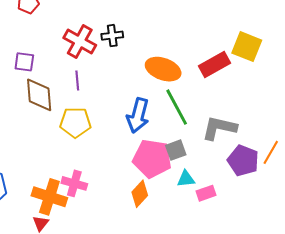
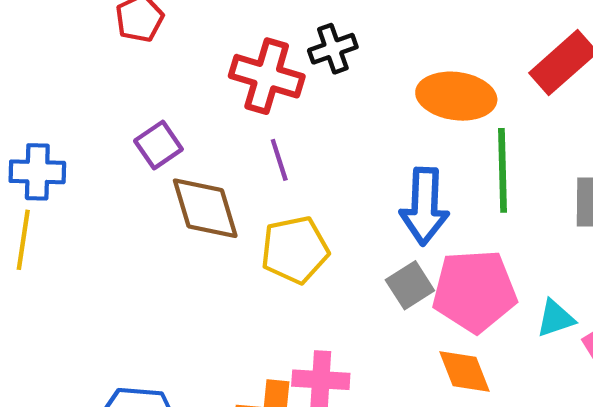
purple square: (24, 62) -> (158, 145), turned -30
green line: (177, 107) -> (503, 170), turned 39
gray square: (176, 150) -> (410, 285), moved
orange diamond: (140, 194) -> (465, 371), turned -52

